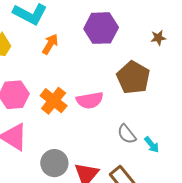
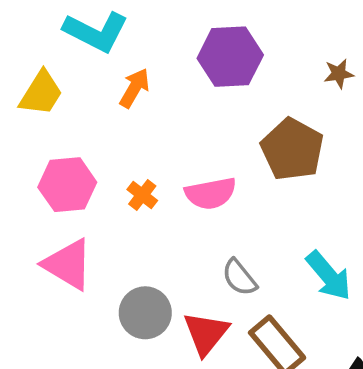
orange cross: (54, 101) -> (142, 195), size x0.6
gray semicircle: (127, 134) -> (239, 277), moved
cyan arrow: (152, 145) -> (329, 276), size x1.6

